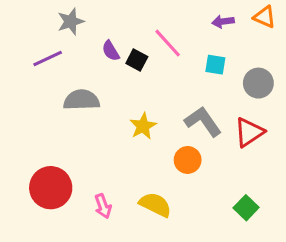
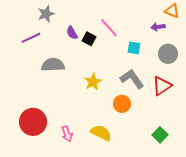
purple arrow: (223, 22) -> (158, 27), moved
cyan square: (215, 65) -> (134, 48), moved

